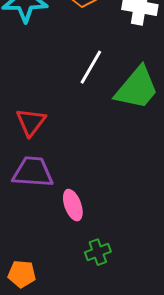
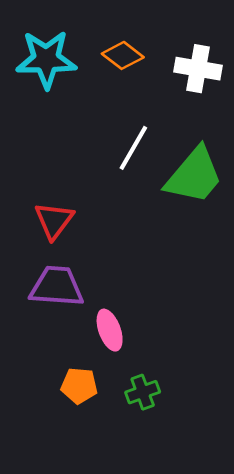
orange pentagon: (22, 274) -> (79, 386), moved

